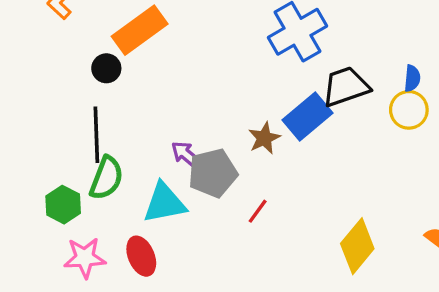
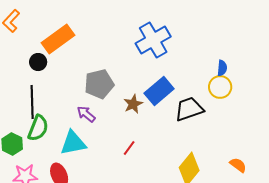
black trapezoid: (346, 87) -> (189, 109), moved
gray pentagon: (213, 173) -> (99, 84), moved

